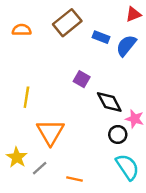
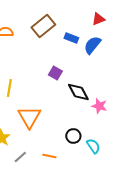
black circle: (118, 134) -> (73, 136), moved
cyan semicircle: (127, 167) -> (93, 146), size x0.7
gray line: (40, 168) -> (20, 157), moved

